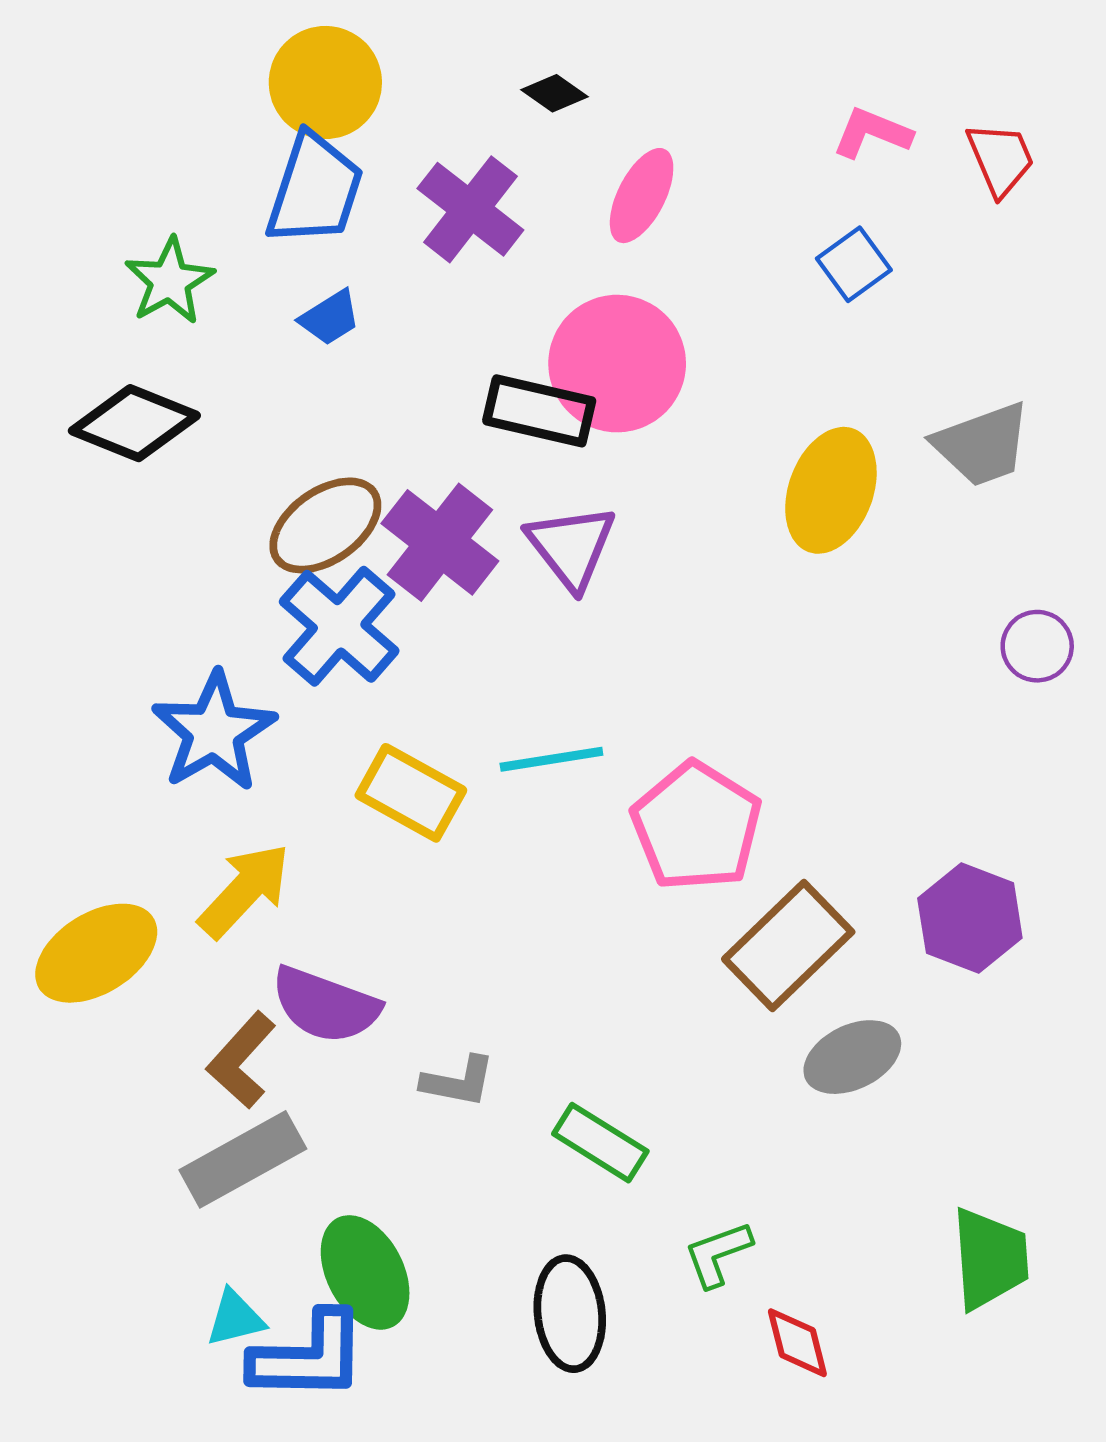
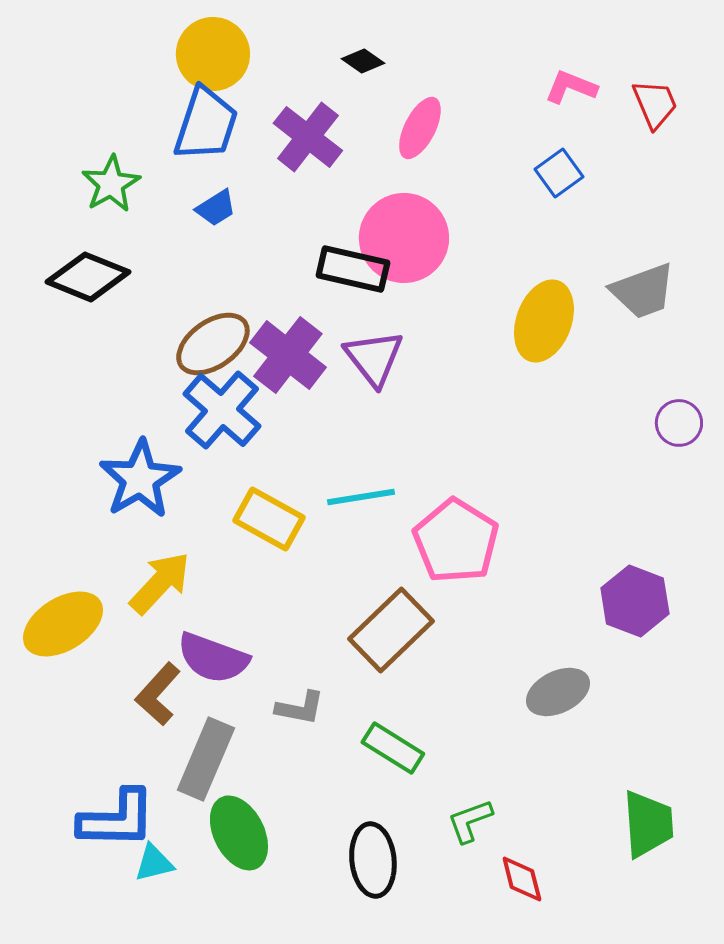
brown rectangle: (788, 946) -> (391, 630), moved
gray rectangle: (243, 1159) -> (206, 759), moved, turned -38
blue L-shape: (309, 1356) -> (117, 819), moved

